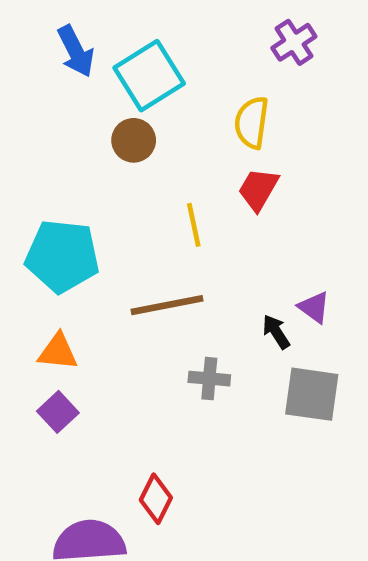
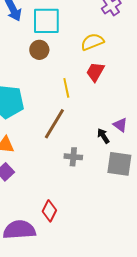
cyan square: (149, 76) -> (46, 21), turned 32
yellow semicircle: (252, 122) -> (92, 42), turned 60
brown line: (167, 305) -> (54, 124), turned -48

